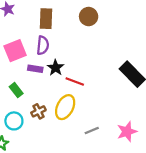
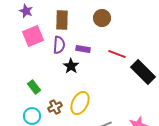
pink square: (15, 51) -> (33, 36), moved
purple rectangle: (35, 69) -> (83, 49), moved
red line: (75, 82) -> (117, 54), moved

